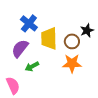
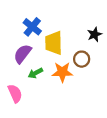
brown circle: (72, 41) -> (82, 59), moved
orange star: (72, 63) -> (62, 72), moved

